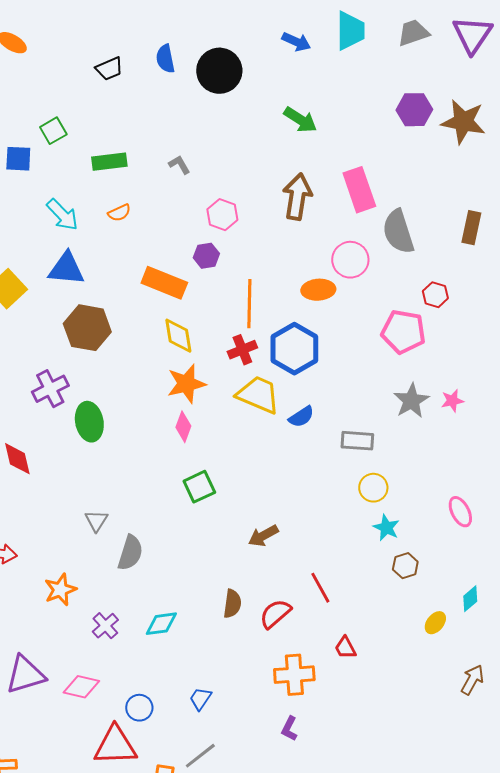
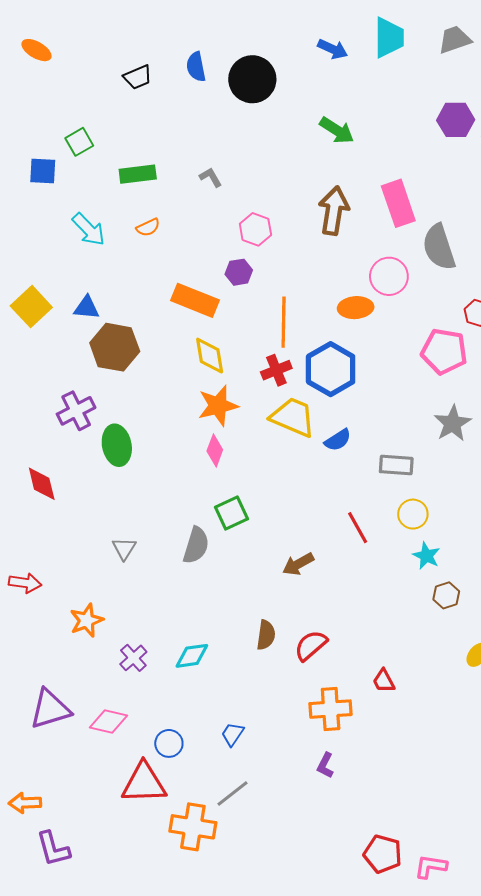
blue triangle: (66, 269) -> (87, 308), moved, size x0.7
gray semicircle: (130, 553) -> (196, 545), moved
red line: (320, 588) -> (358, 528), moved

